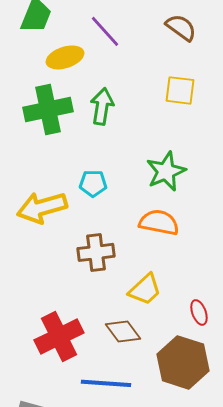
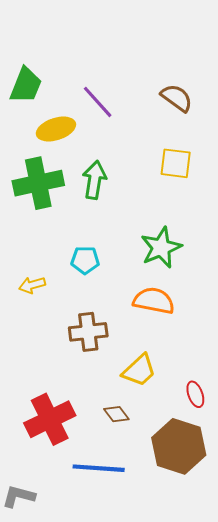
yellow arrow: (42, 207) -> (32, 285), size x0.5
brown diamond: (123, 331) -> (116, 414), size x0.7

